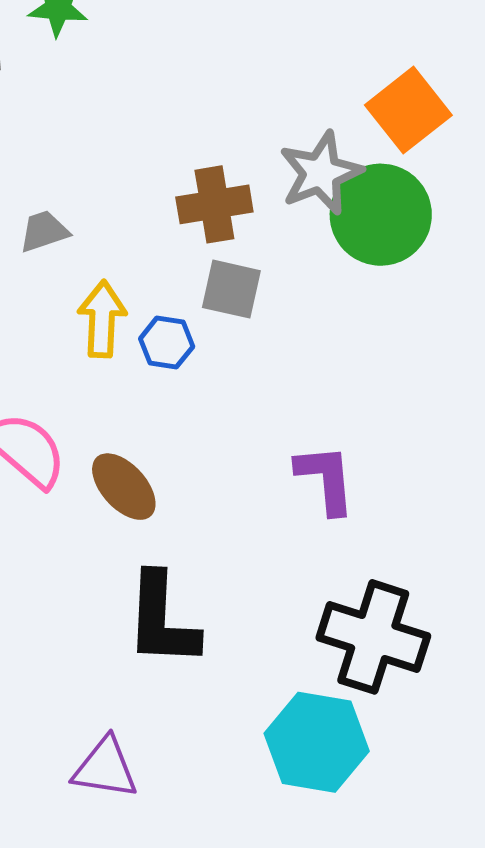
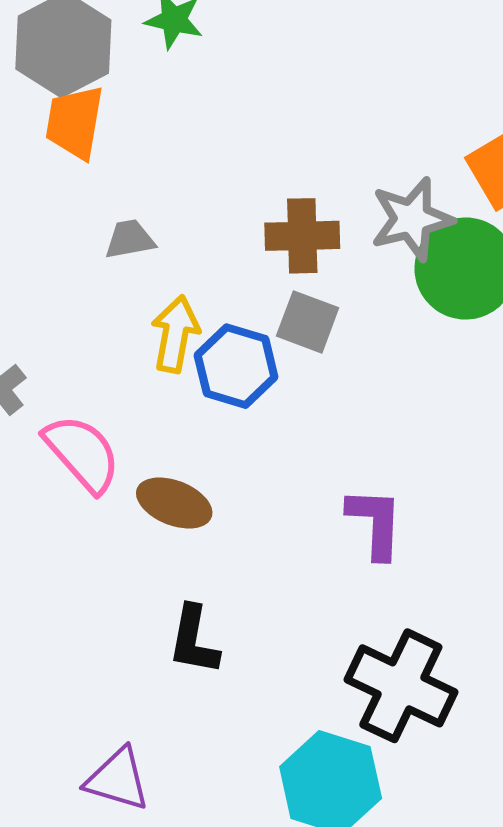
blue hexagon: (167, 343) -> (236, 366), size x1.5
brown ellipse: (124, 487) -> (174, 503), turned -34
black L-shape: (162, 620) -> (194, 640), size x0.7

